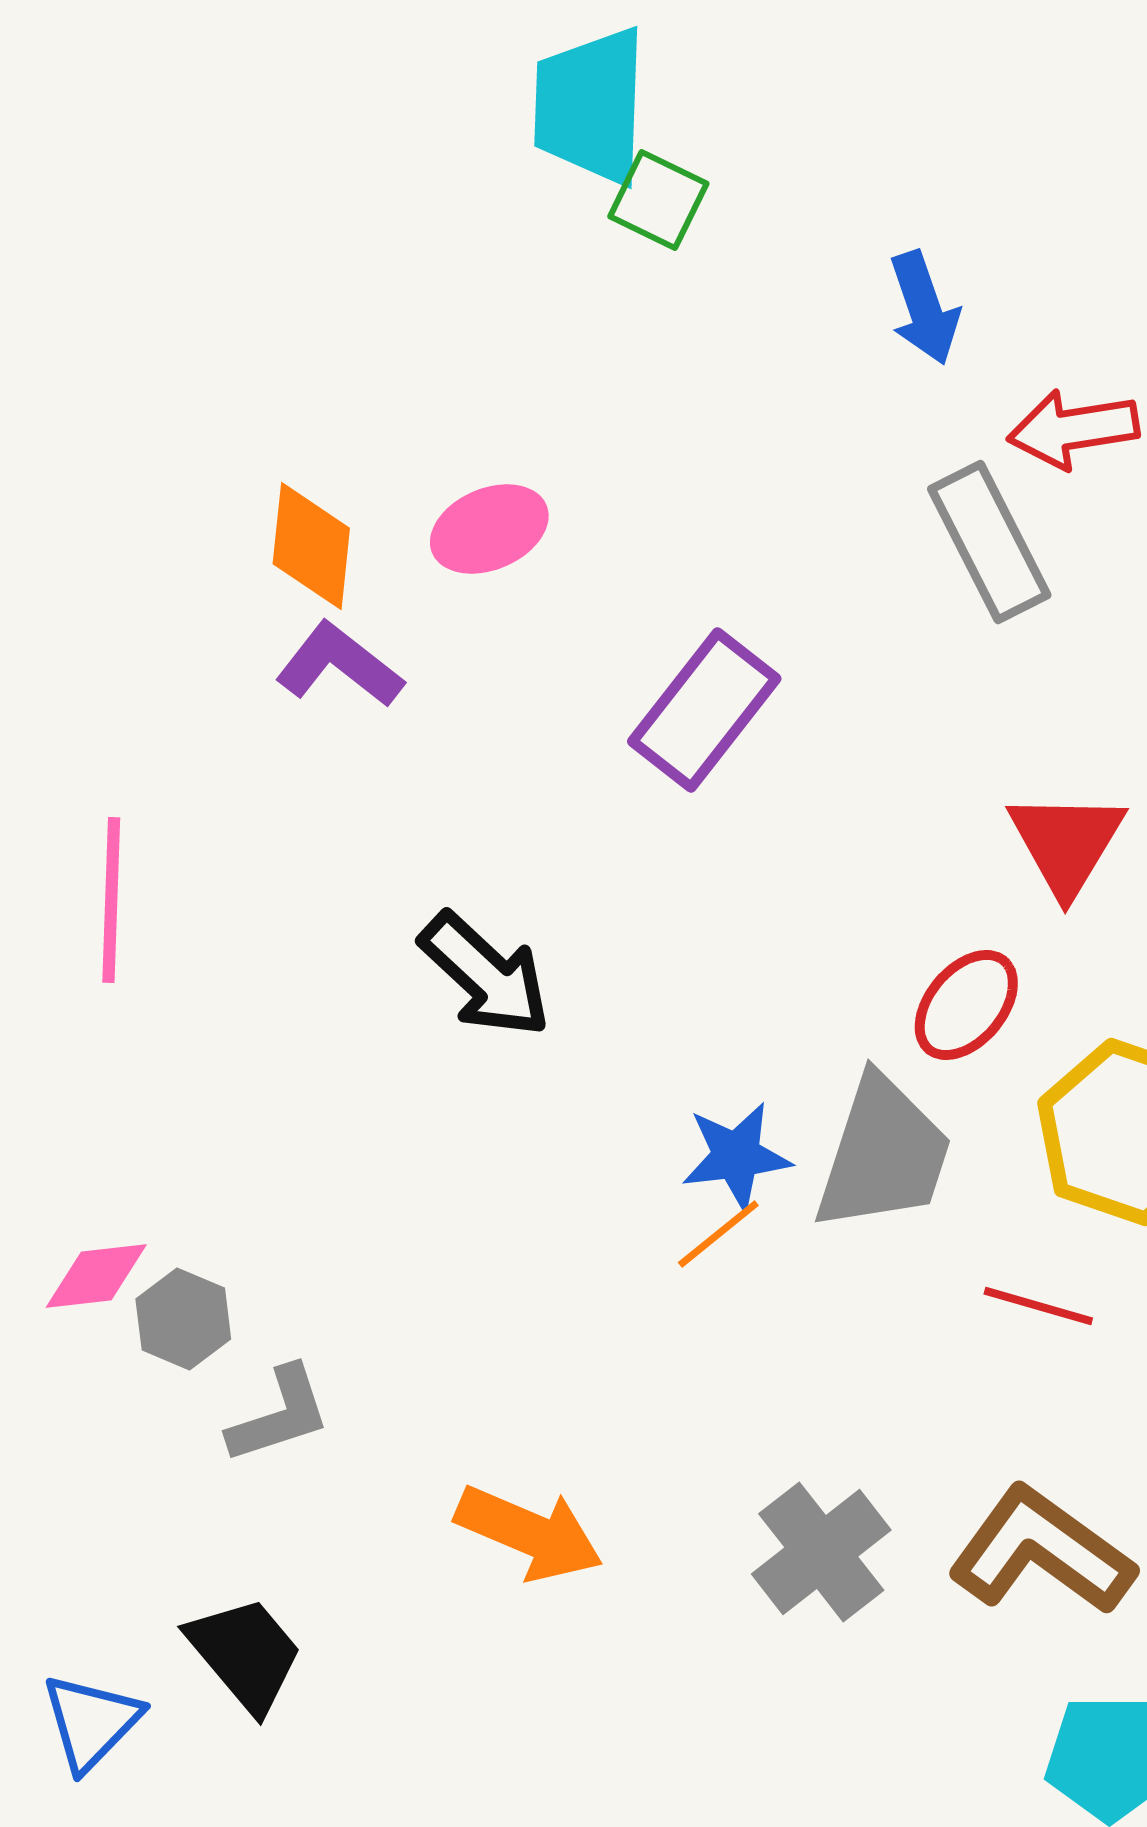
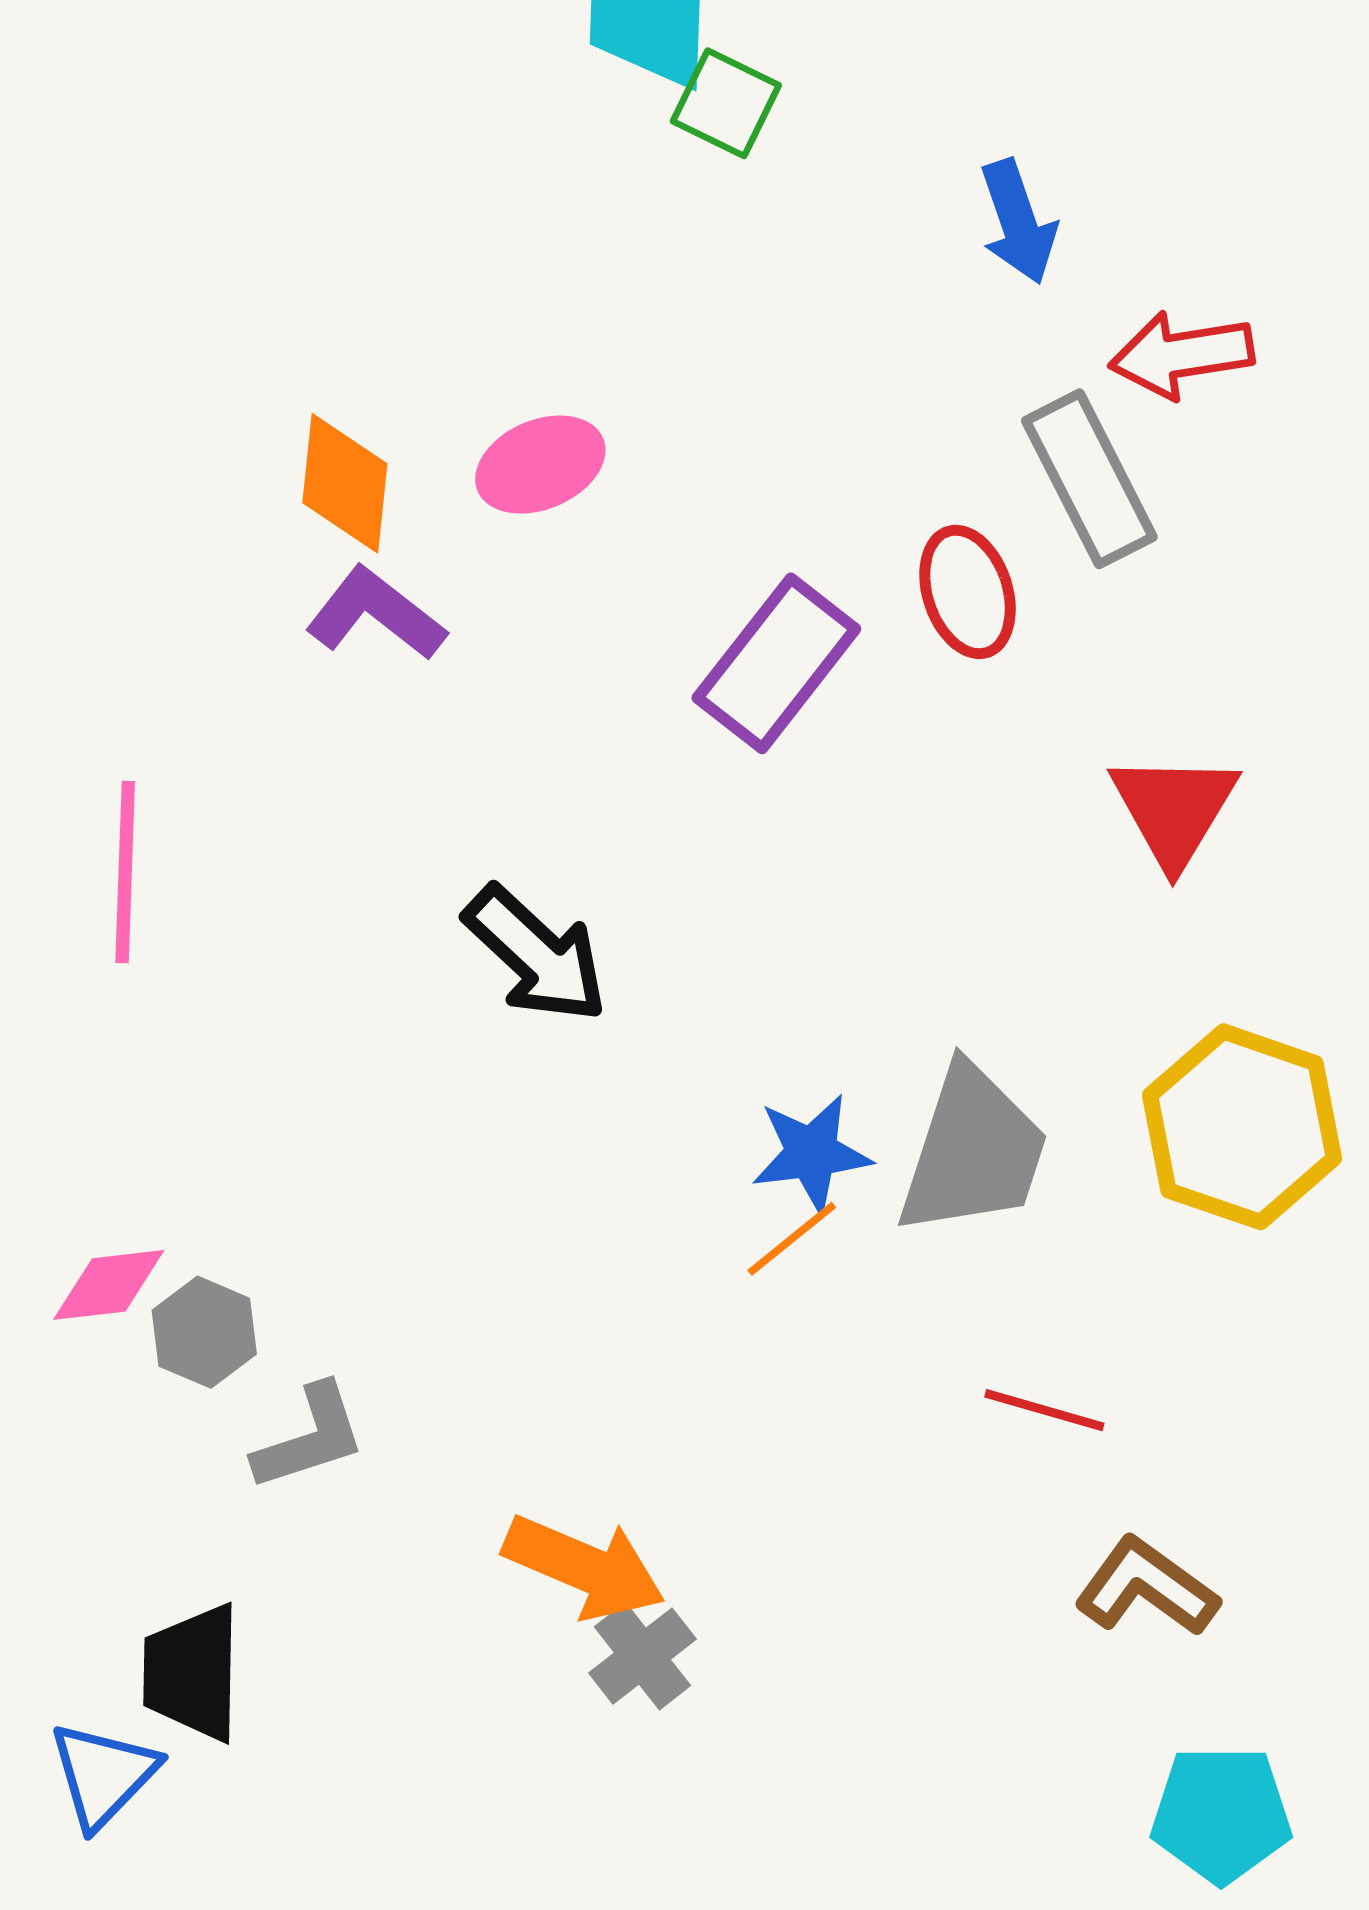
red ellipse: (966, 1005) -> (968, 592), moved, turned -58
red line: (1038, 1306) -> (1044, 1410), moved
brown L-shape: (1041, 1551) -> (1147, 1587), size x0.7
gray cross: (821, 1552) -> (642, 1656), moved, size x0.7
black trapezoid: (245, 1654) -> (192, 1673), moved, turned -139

